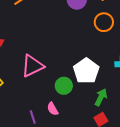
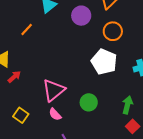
white pentagon: (86, 71) -> (104, 62), moved
pink semicircle: (53, 109) -> (55, 114), moved

